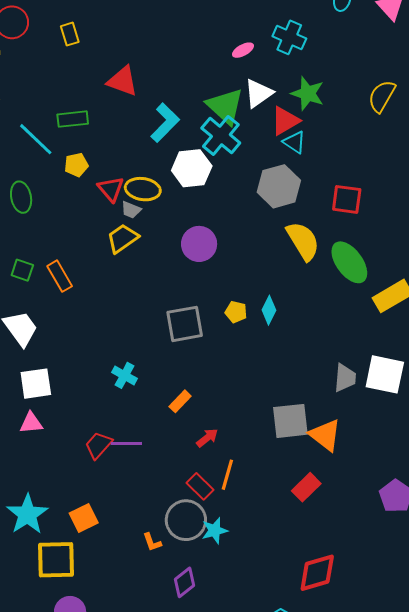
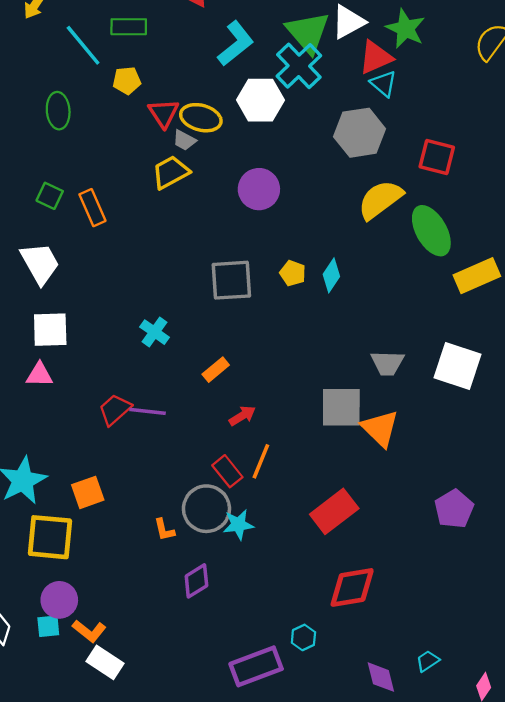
yellow semicircle: (303, 241) -> (380, 200), turned -102
gray trapezoid: (345, 378) -> (387, 363), moved, turned 80
red rectangle: (306, 487) -> (334, 511), moved, size x1.4

